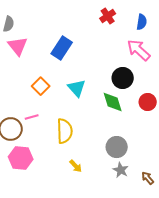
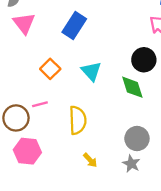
gray star: (121, 170) -> (131, 164), moved

